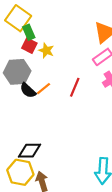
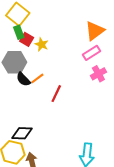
green rectangle: (29, 32) -> (19, 32), moved
red line: (75, 87) -> (56, 94), moved

